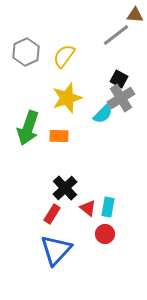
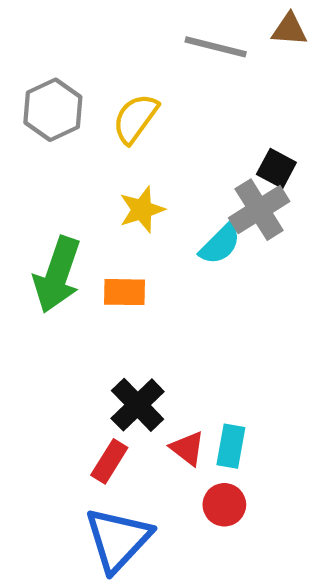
gray line: (116, 35) -> (216, 47), moved, turned 52
black square: (119, 79) -> (276, 168), moved
yellow star: (67, 98) -> (142, 210), size x0.7

